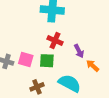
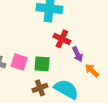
red cross: (55, 40) -> (62, 39), moved
brown cross: (37, 87) -> (40, 88), moved

